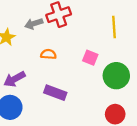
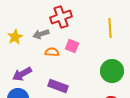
gray arrow: (34, 24) -> (41, 34), moved
pink square: (90, 58) -> (72, 46), moved

